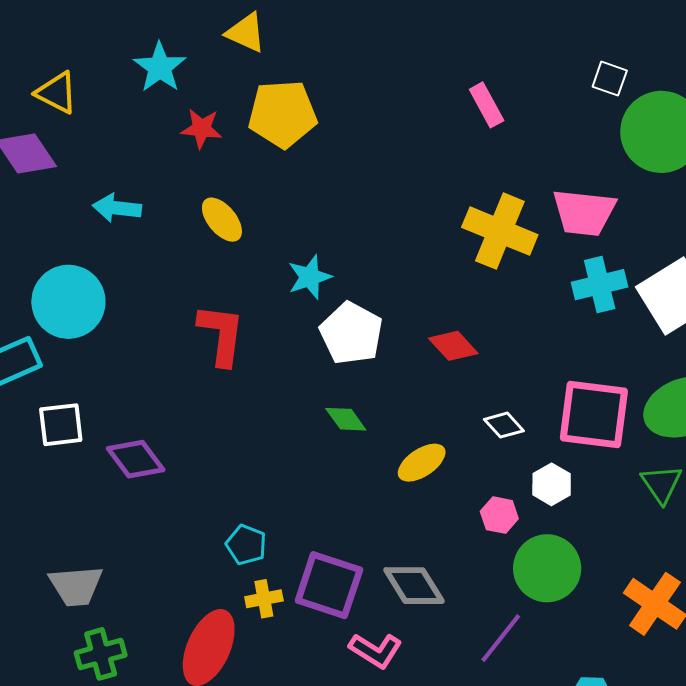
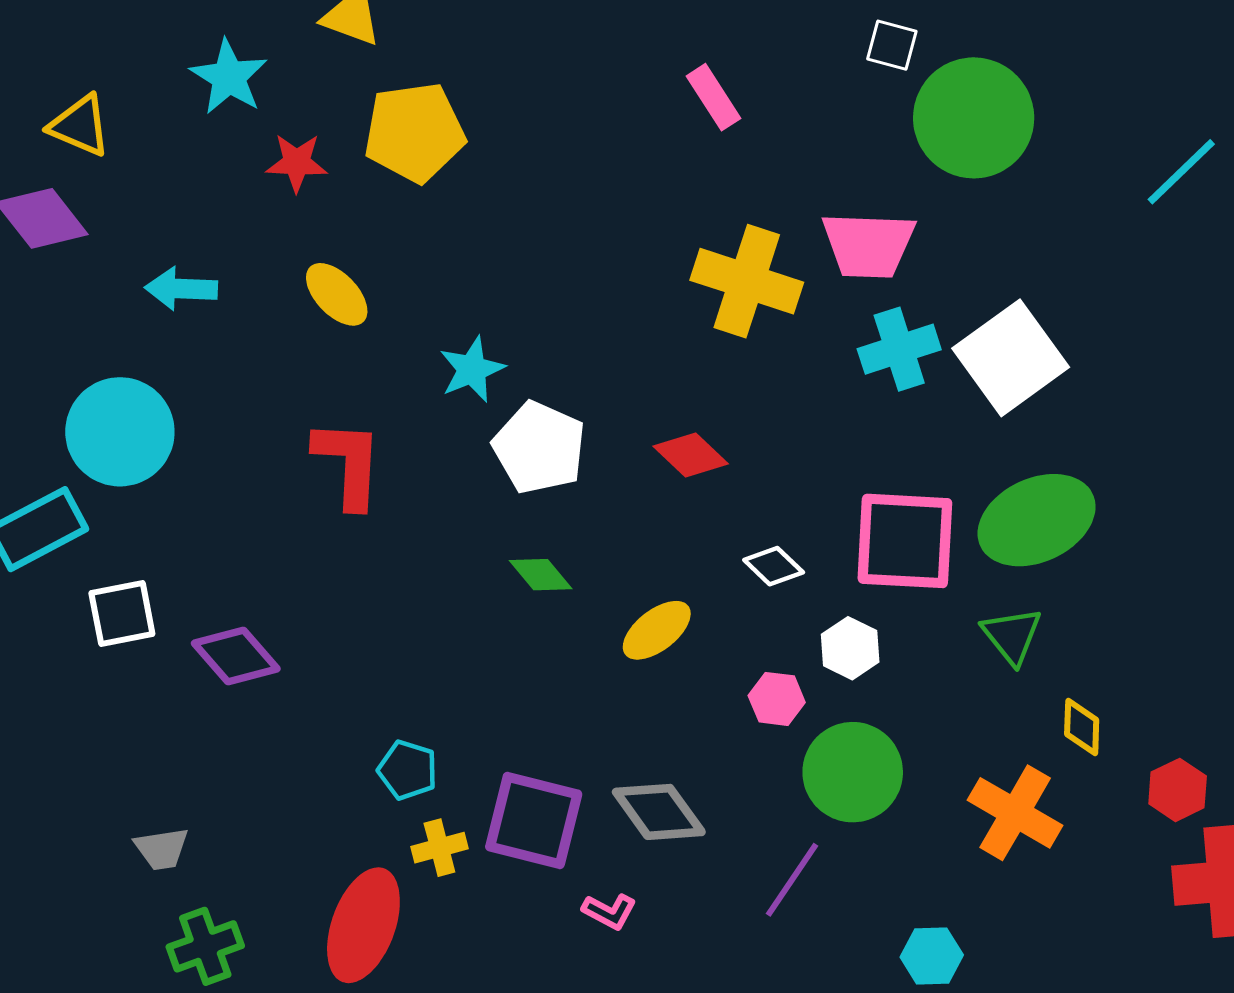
gray trapezoid: (76, 586) -> (162, 849), size x0.7
pink L-shape: (376, 650) -> (609, 911), size x0.7

